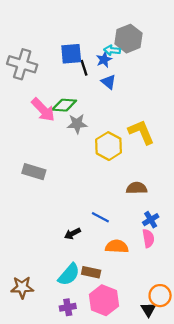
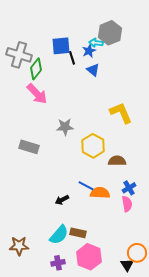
green diamond: (64, 105) -> (36, 69), moved, turned -55
gray star: (77, 124) -> (65, 127), moved
yellow hexagon: (109, 146) -> (93, 146), moved
orange semicircle: (117, 246) -> (100, 193), moved

